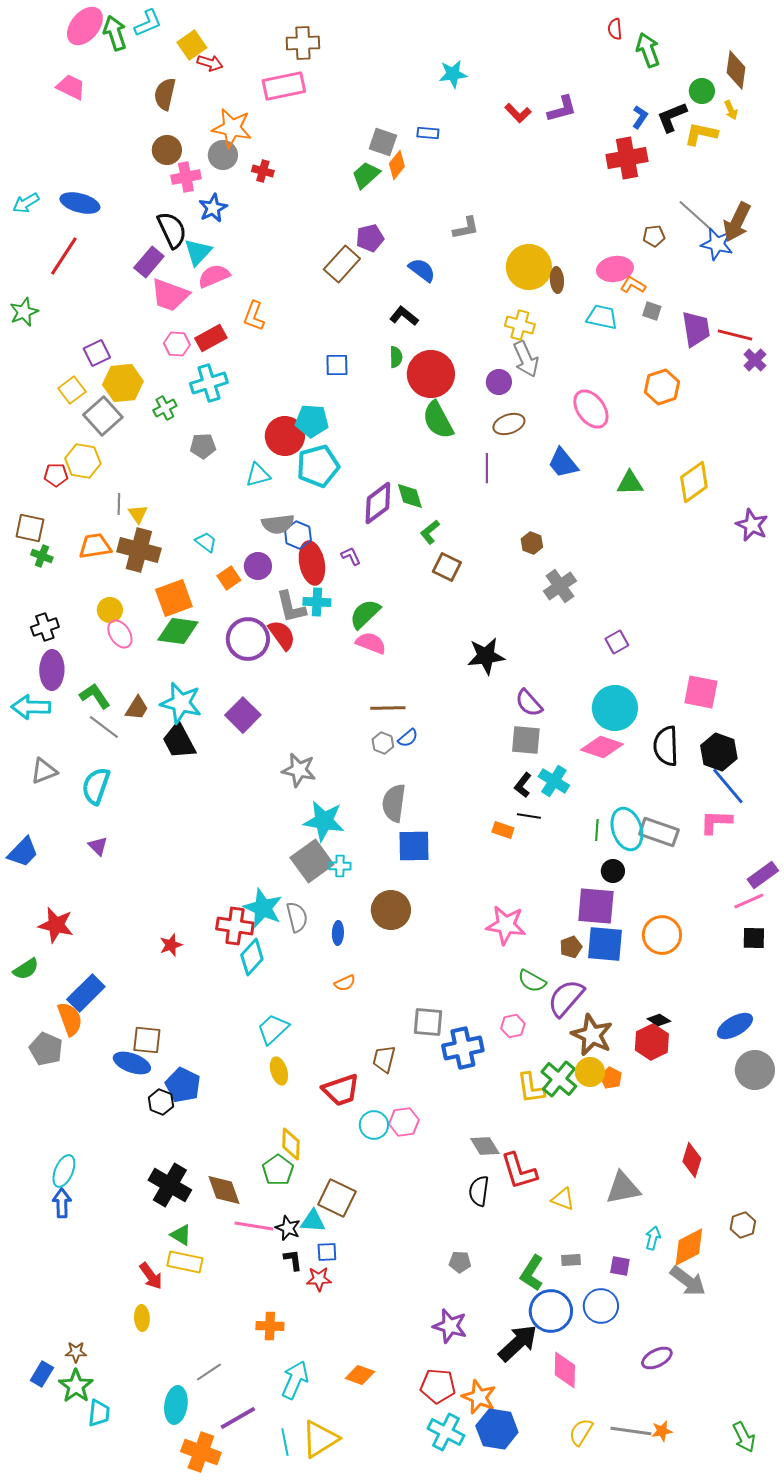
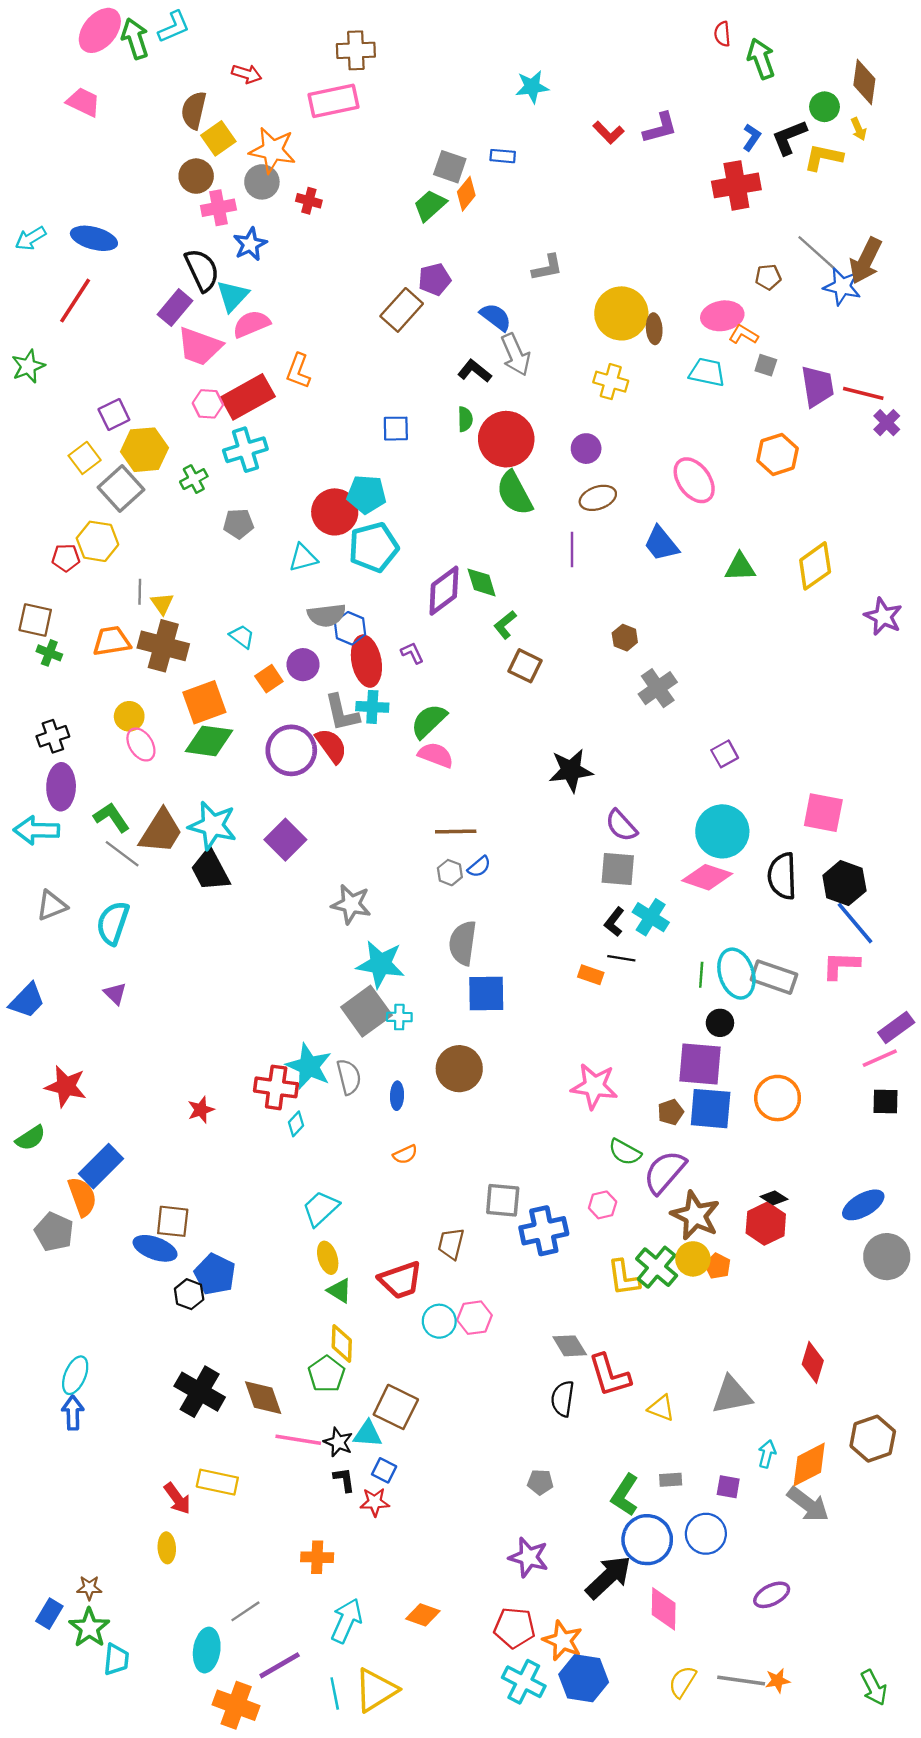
yellow square: (192, 45) -> (218, 138), moved
red rectangle: (211, 338) -> (248, 397), size x1.4
gray arrow: (526, 359) -> (516, 355), moved
brown trapezoid: (137, 708) -> (161, 831), size x1.6
cyan diamond: (252, 957) -> (296, 1124), size x0.6
brown hexagon: (743, 1225) -> (873, 1439), size x1.5
green triangle: (181, 1235) -> (339, 1291), moved
blue square: (327, 1252) -> (384, 1470), turned 30

